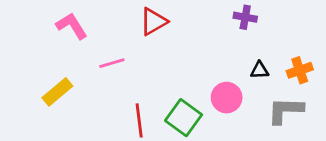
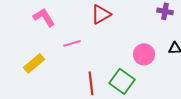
pink circle: (227, 98) -> (144, 54), moved

